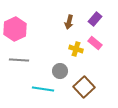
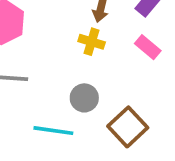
yellow cross: (76, 49) -> (92, 42), moved

